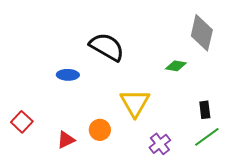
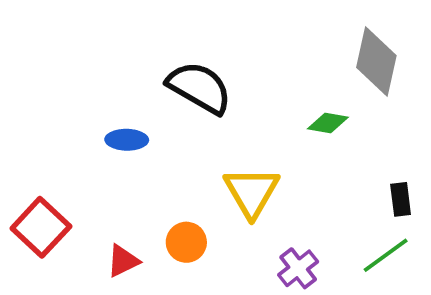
black rectangle: (205, 110) -> (401, 199), moved
red square: (22, 122) -> (41, 227), size x1.4

